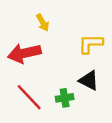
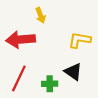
red line: (29, 97) -> (19, 78), turned 60

